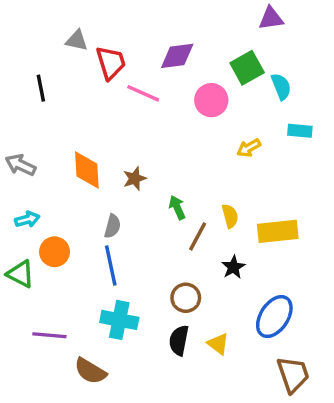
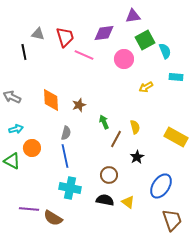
purple triangle: (271, 18) -> (133, 16), moved
gray triangle: (77, 40) -> (38, 34), moved
yellow rectangle: (278, 231) -> (176, 137), moved, turned 35
purple line: (49, 335) -> (29, 209), moved
black semicircle: (179, 340) -> (105, 200), turned 90

